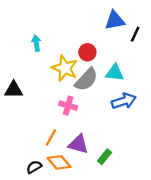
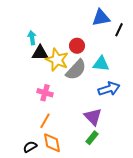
black triangle: (14, 90) -> (40, 53), moved
pink cross: (68, 106) -> (45, 93), moved
purple triangle: (78, 144) -> (93, 117), moved, turned 30
orange diamond: (59, 162) -> (52, 143), turned 30

